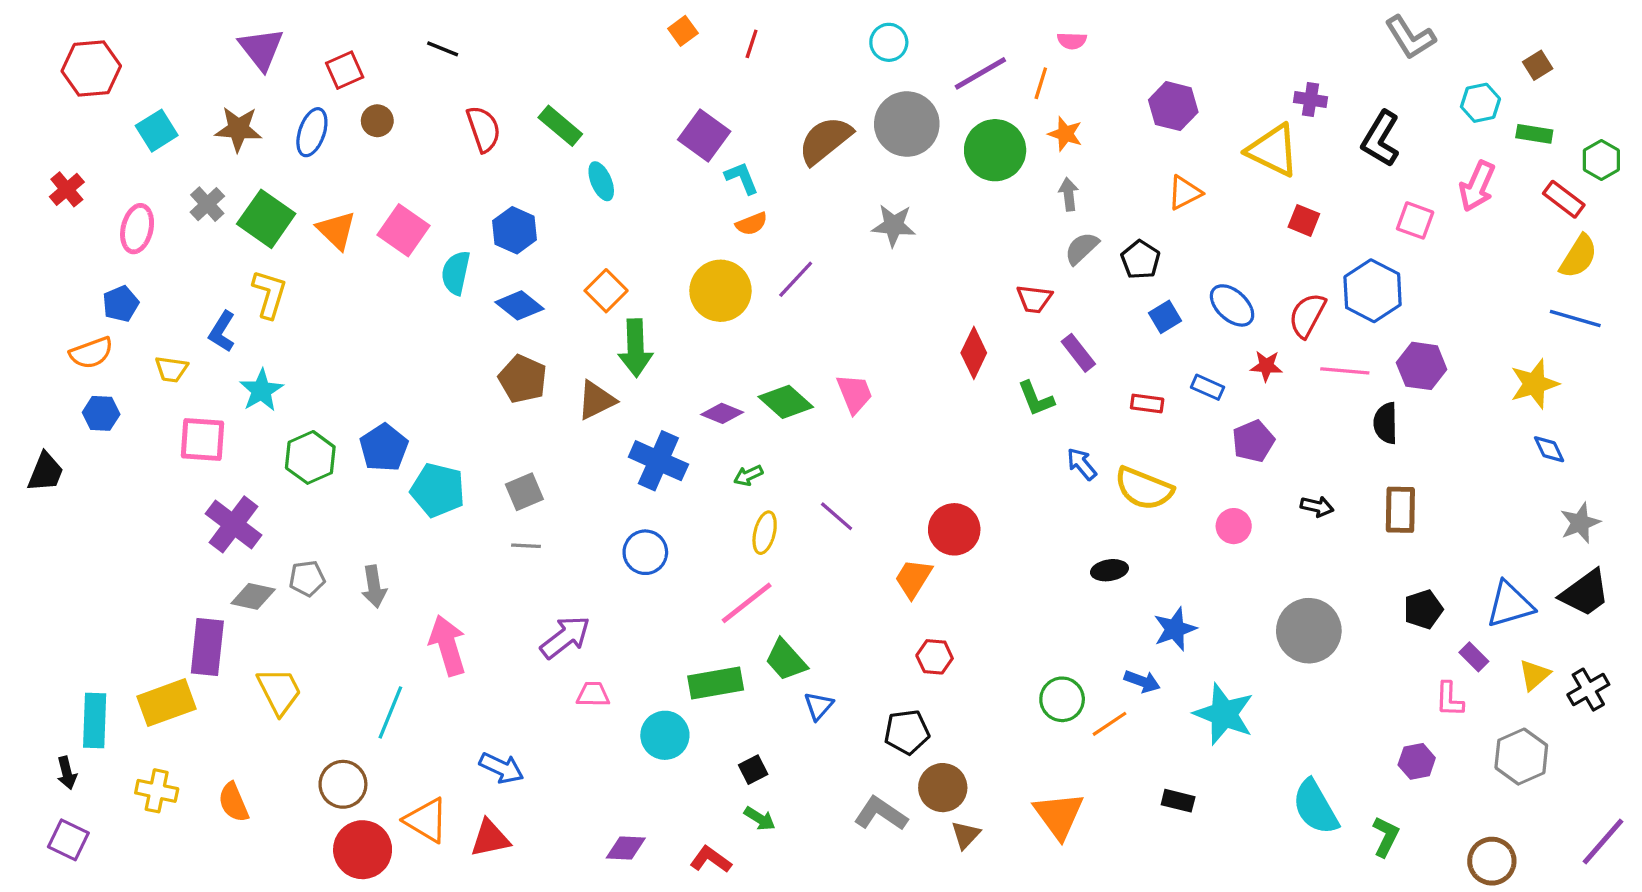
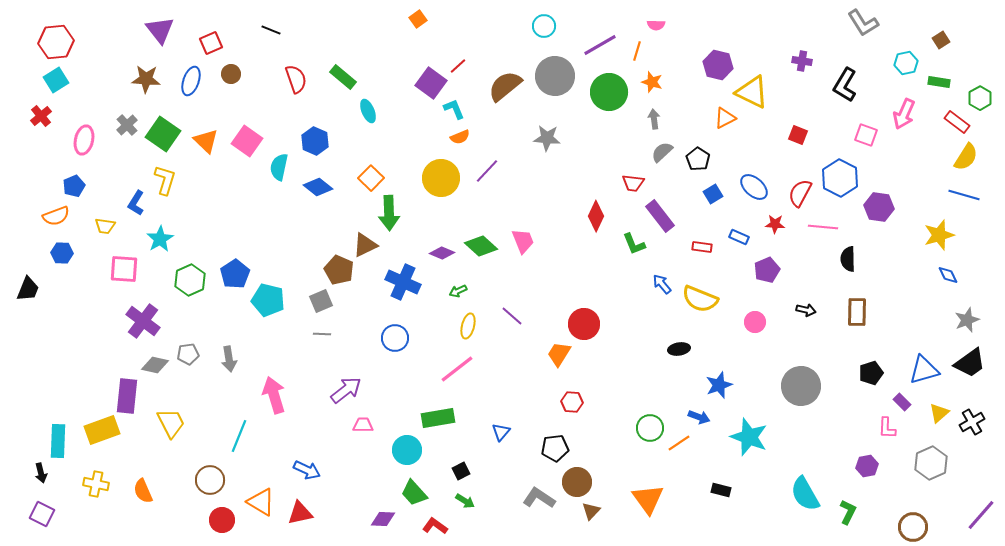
red line: (752, 44) -> (458, 66), moved, turned 30
cyan square: (157, 131) -> (56, 80), moved
yellow triangle: (1273, 150) -> (752, 92), moved
purple rectangle: (1078, 353) -> (660, 216), size x1.4
purple hexagon: (1422, 366) -> (879, 207), moved
brown pentagon: (523, 379) -> (339, 270), moved
green trapezoid: (786, 660) -> (414, 493), moved
red circle: (363, 850) -> (222, 520), size x0.7

